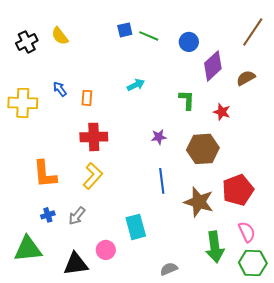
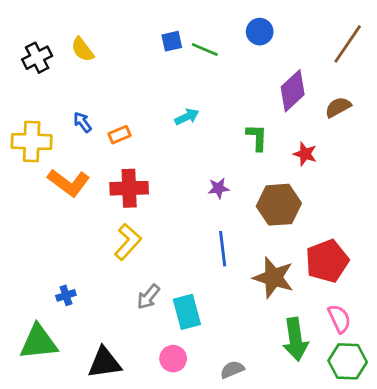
blue circle: (189, 42) -> (260, 32), moved
orange rectangle: (87, 98) -> (120, 135), turned 63
orange L-shape: (45, 174) -> (69, 183), moved, turned -48
gray arrow: (77, 216) -> (148, 297), moved
pink circle: (106, 250) -> (173, 359), moved

